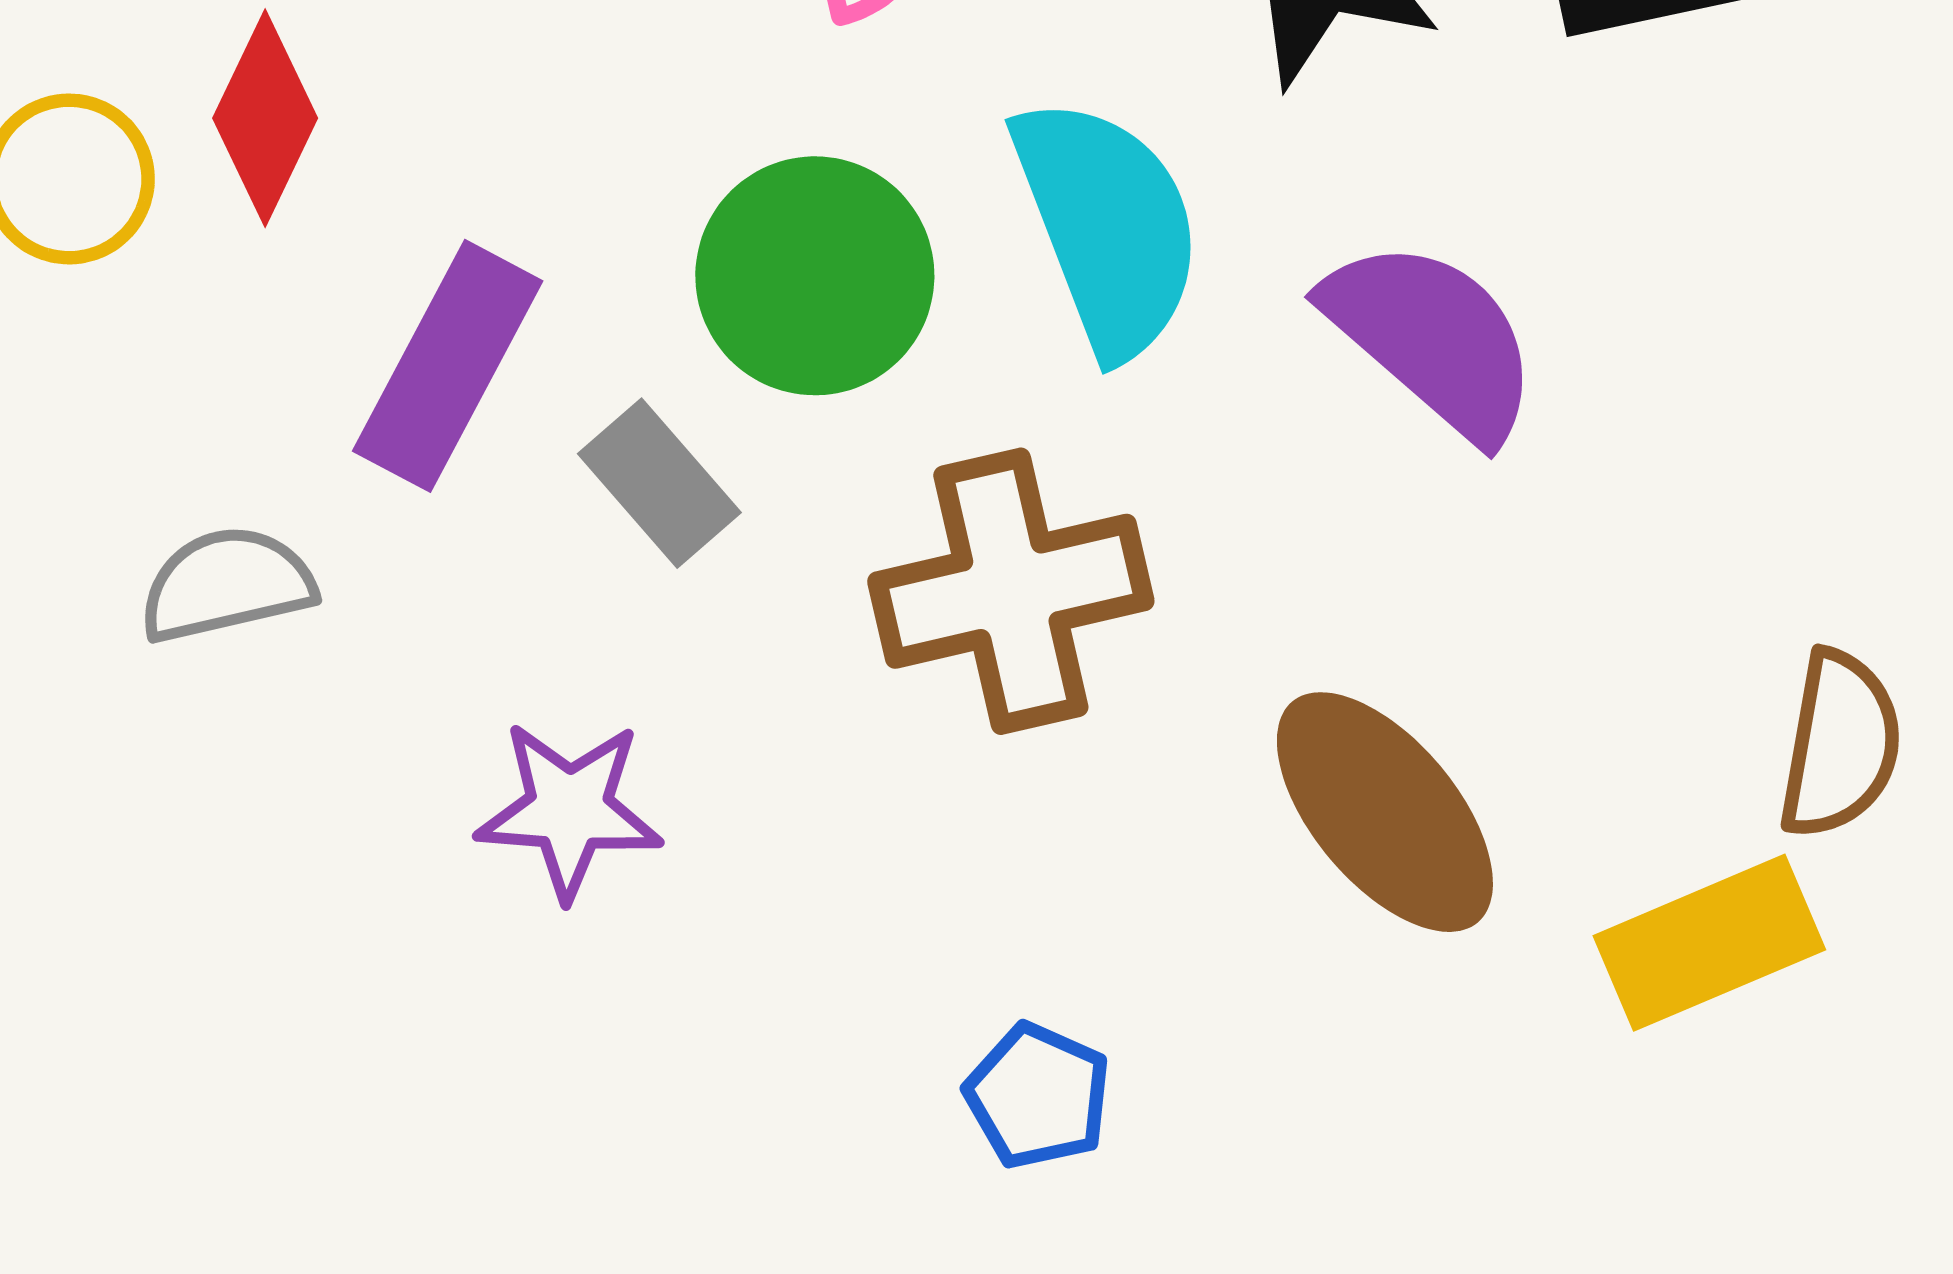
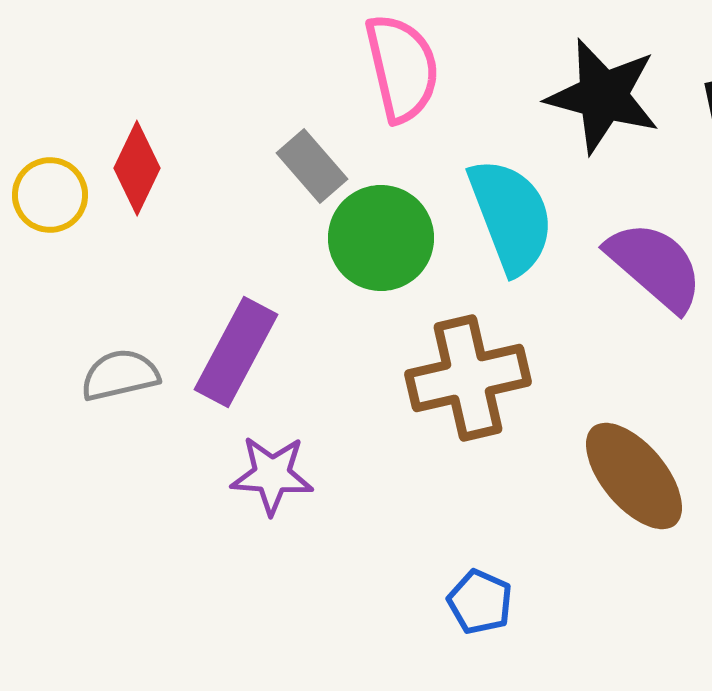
purple rectangle: (448, 366) -> (236, 352), moved
gray rectangle: (659, 483) -> (312, 166), moved

